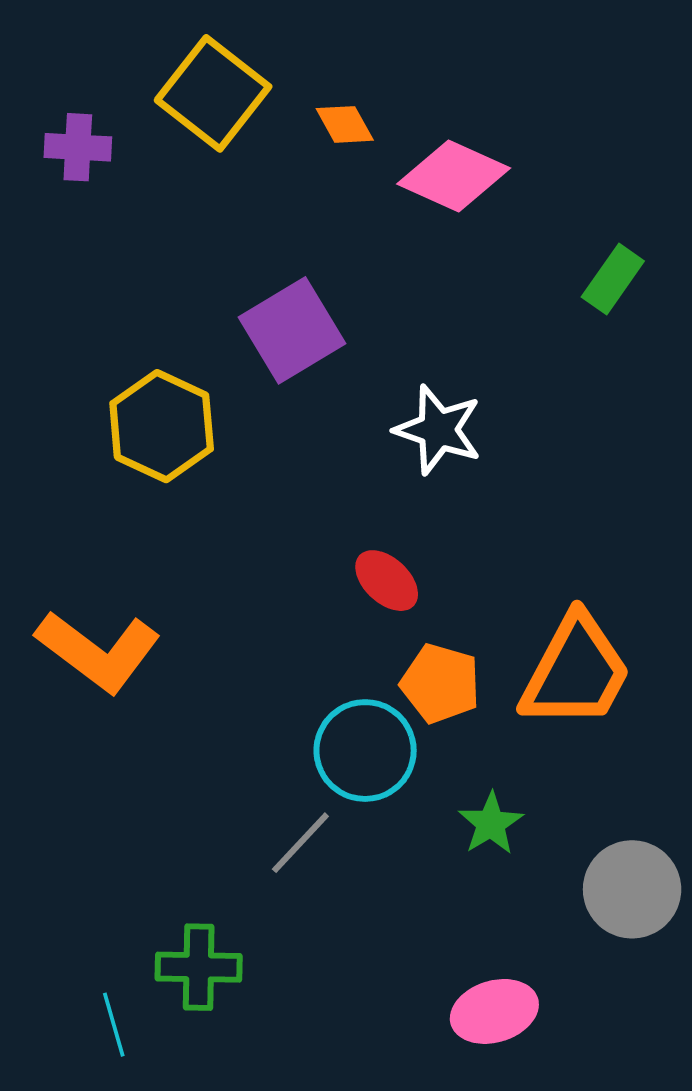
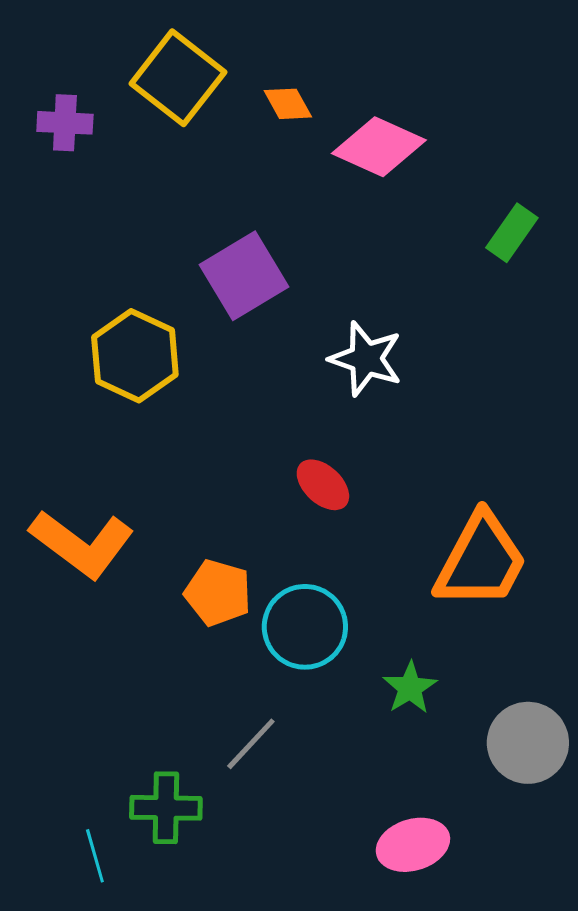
orange pentagon: (440, 683) -> (218, 593), moved
gray line: (300, 843) -> (251, 744), moved

